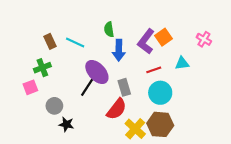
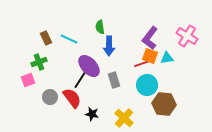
orange square: (164, 37) -> (150, 56), moved, turned -35
pink cross: (204, 39) -> (187, 36), size x1.5
purple L-shape: (146, 41) -> (150, 38), moved
red semicircle: (117, 109) -> (72, 98), moved, turned -75
black star: (66, 124) -> (92, 114), moved
brown hexagon: (160, 124) -> (164, 104), moved

